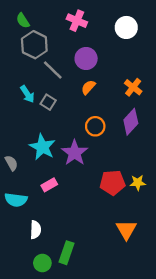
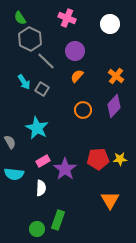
purple star: (75, 153) -> (65, 169), moved
white semicircle: (35, 230) -> (41, 188), moved

